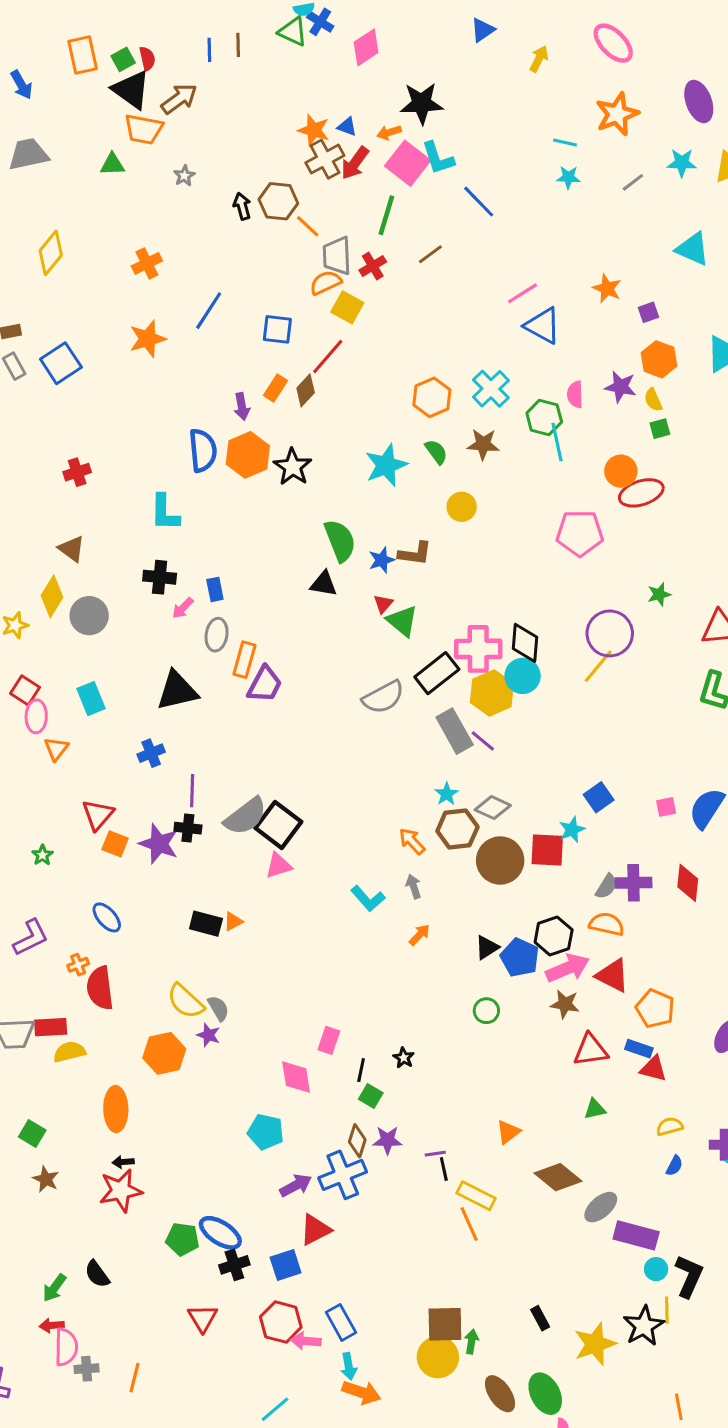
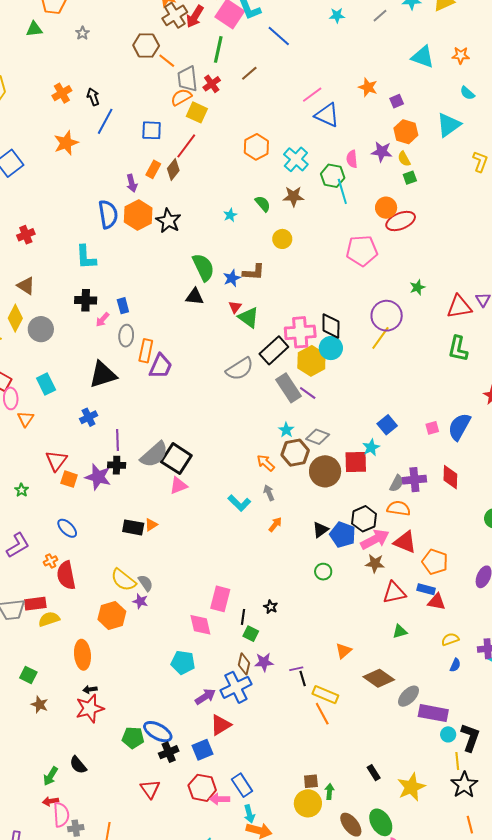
black arrow: (242, 206) -> (93, 97), moved
orange hexagon: (432, 397) -> (256, 147), moved
cyan star: (386, 465) -> (230, 215), size x0.5
pink rectangle: (329, 1040) -> (220, 599), size x1.4
brown square: (445, 1324) -> (311, 781), size x0.6
black star: (644, 1326) -> (464, 785), moved

